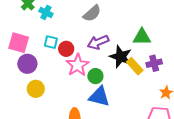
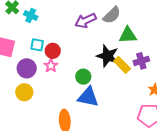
gray semicircle: (92, 13) -> (112, 15), moved
purple arrow: (98, 42) -> (86, 21), moved
purple circle: (27, 64) -> (27, 68), moved
pink star: (78, 65) -> (51, 66), moved, size x0.6

